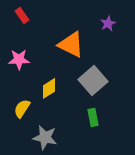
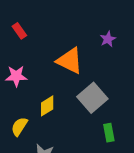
green rectangle: (93, 117) -> (109, 133), moved

